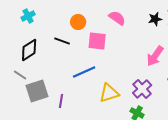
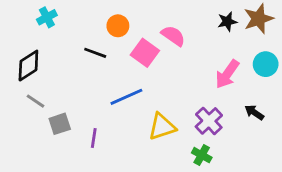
pink semicircle: (117, 18) -> (173, 36), moved
pink square: (97, 41) -> (145, 53), turned 30
black diamond: (29, 50) -> (28, 66), moved
gray square: (37, 91) -> (60, 124), size x0.7

